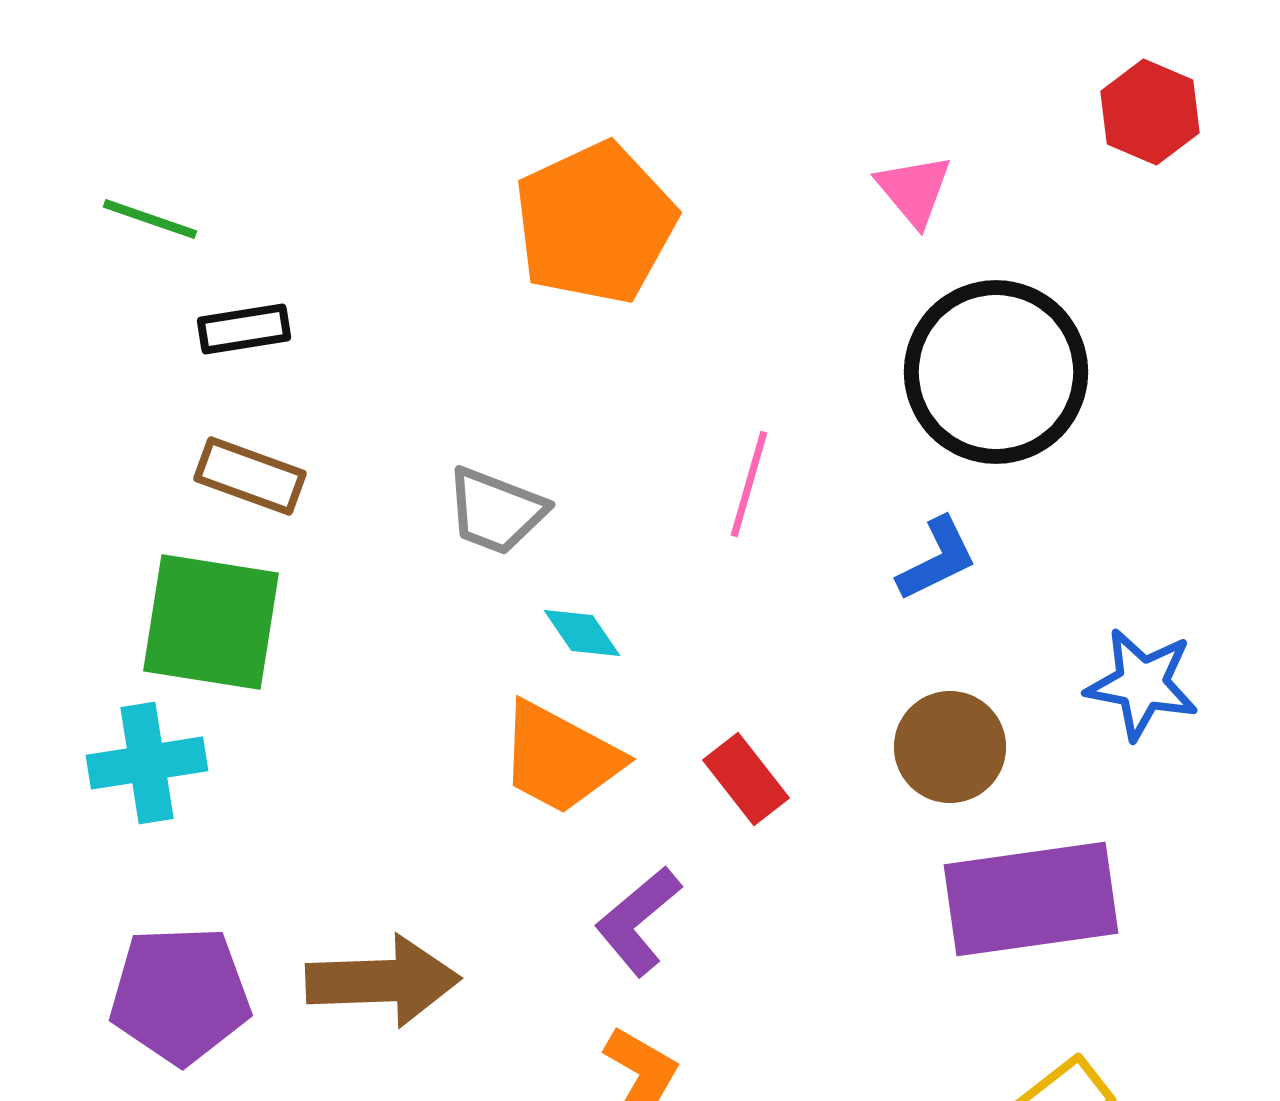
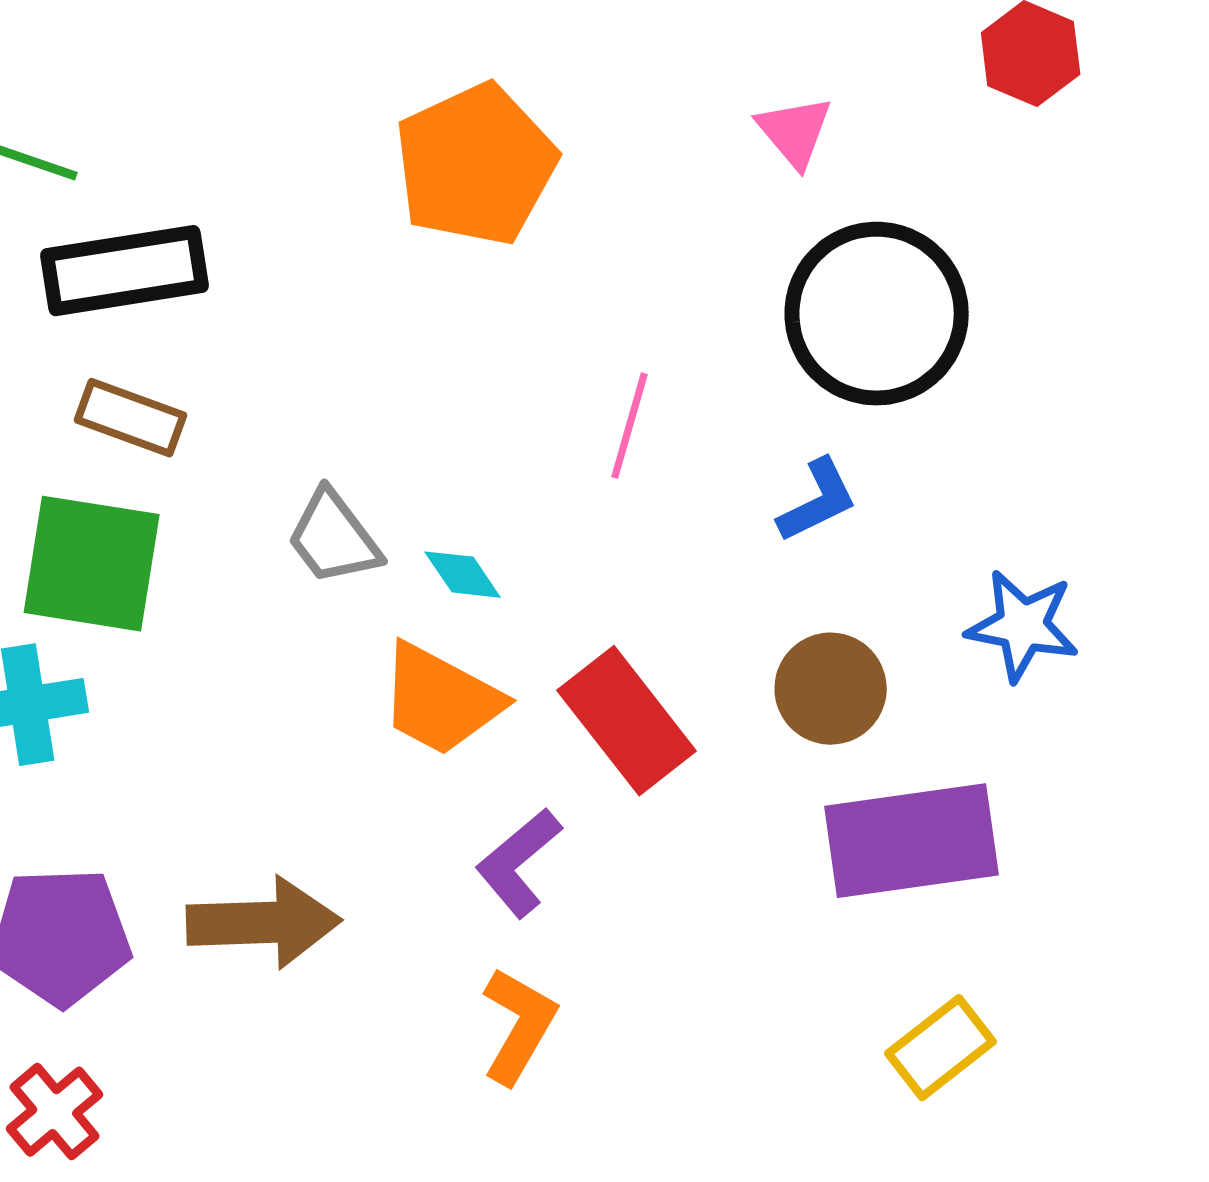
black rectangle: (244, 329) -> (125, 271), size x1.8
gray trapezoid: (496, 511) -> (334, 538), moved, turned 32
red rectangle: (746, 779) -> (627, 721), size x1.6

